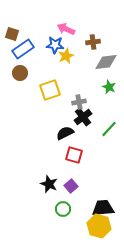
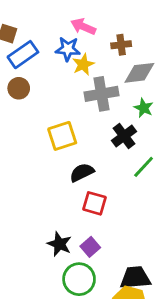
yellow square: (50, 90) -> (62, 136), moved
gray cross: (79, 102) -> (101, 94), moved, size x1.6
black cross: (83, 117) -> (124, 136), moved
green circle: (63, 209) -> (79, 279), size x1.5

